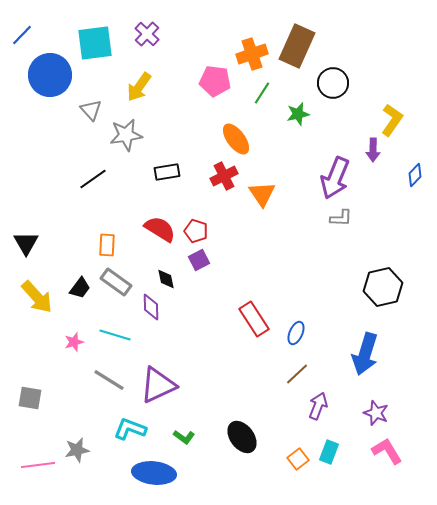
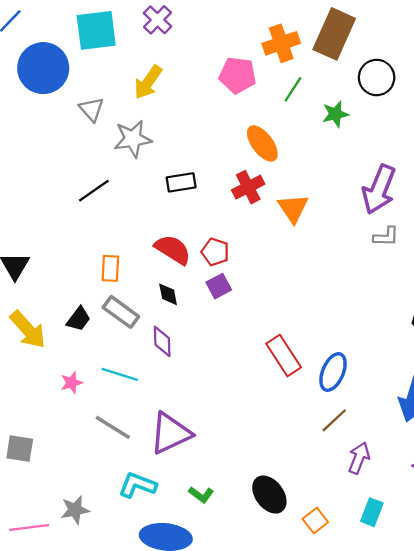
black diamond: (166, 279) -> (168, 294), moved
blue ellipse: (296, 333) -> (333, 372), size x1.4
orange square: (298, 459) -> (315, 520), moved

